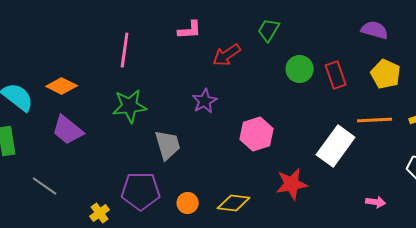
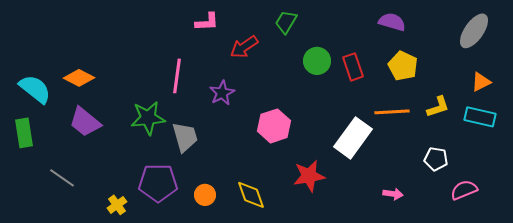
pink line: (125, 50) -> (177, 76), moved
green star: (130, 106) -> (148, 118), moved
yellow diamond: (234, 203) -> (251, 195), turned 64

